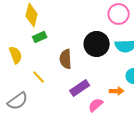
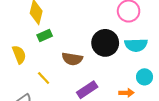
brown semicircle: (66, 59) -> (72, 59), turned -78

